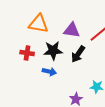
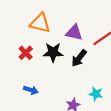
red cross: (27, 53) -> (26, 53), turned 32
blue arrow: (49, 72) -> (31, 90), moved

